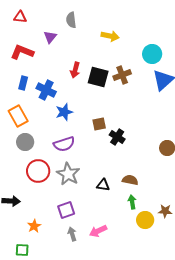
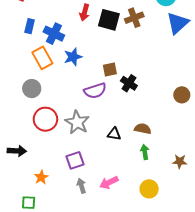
orange rectangle: (18, 116) -> (42, 58), moved
purple semicircle: (64, 144) -> (95, 91), moved
yellow circle: (145, 220) -> (149, 189), moved

